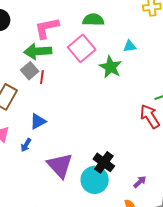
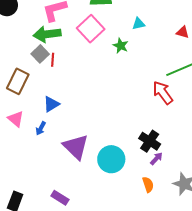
green star: (111, 67) -> (121, 46), size x0.7
black cross: (104, 162) -> (150, 141), moved

